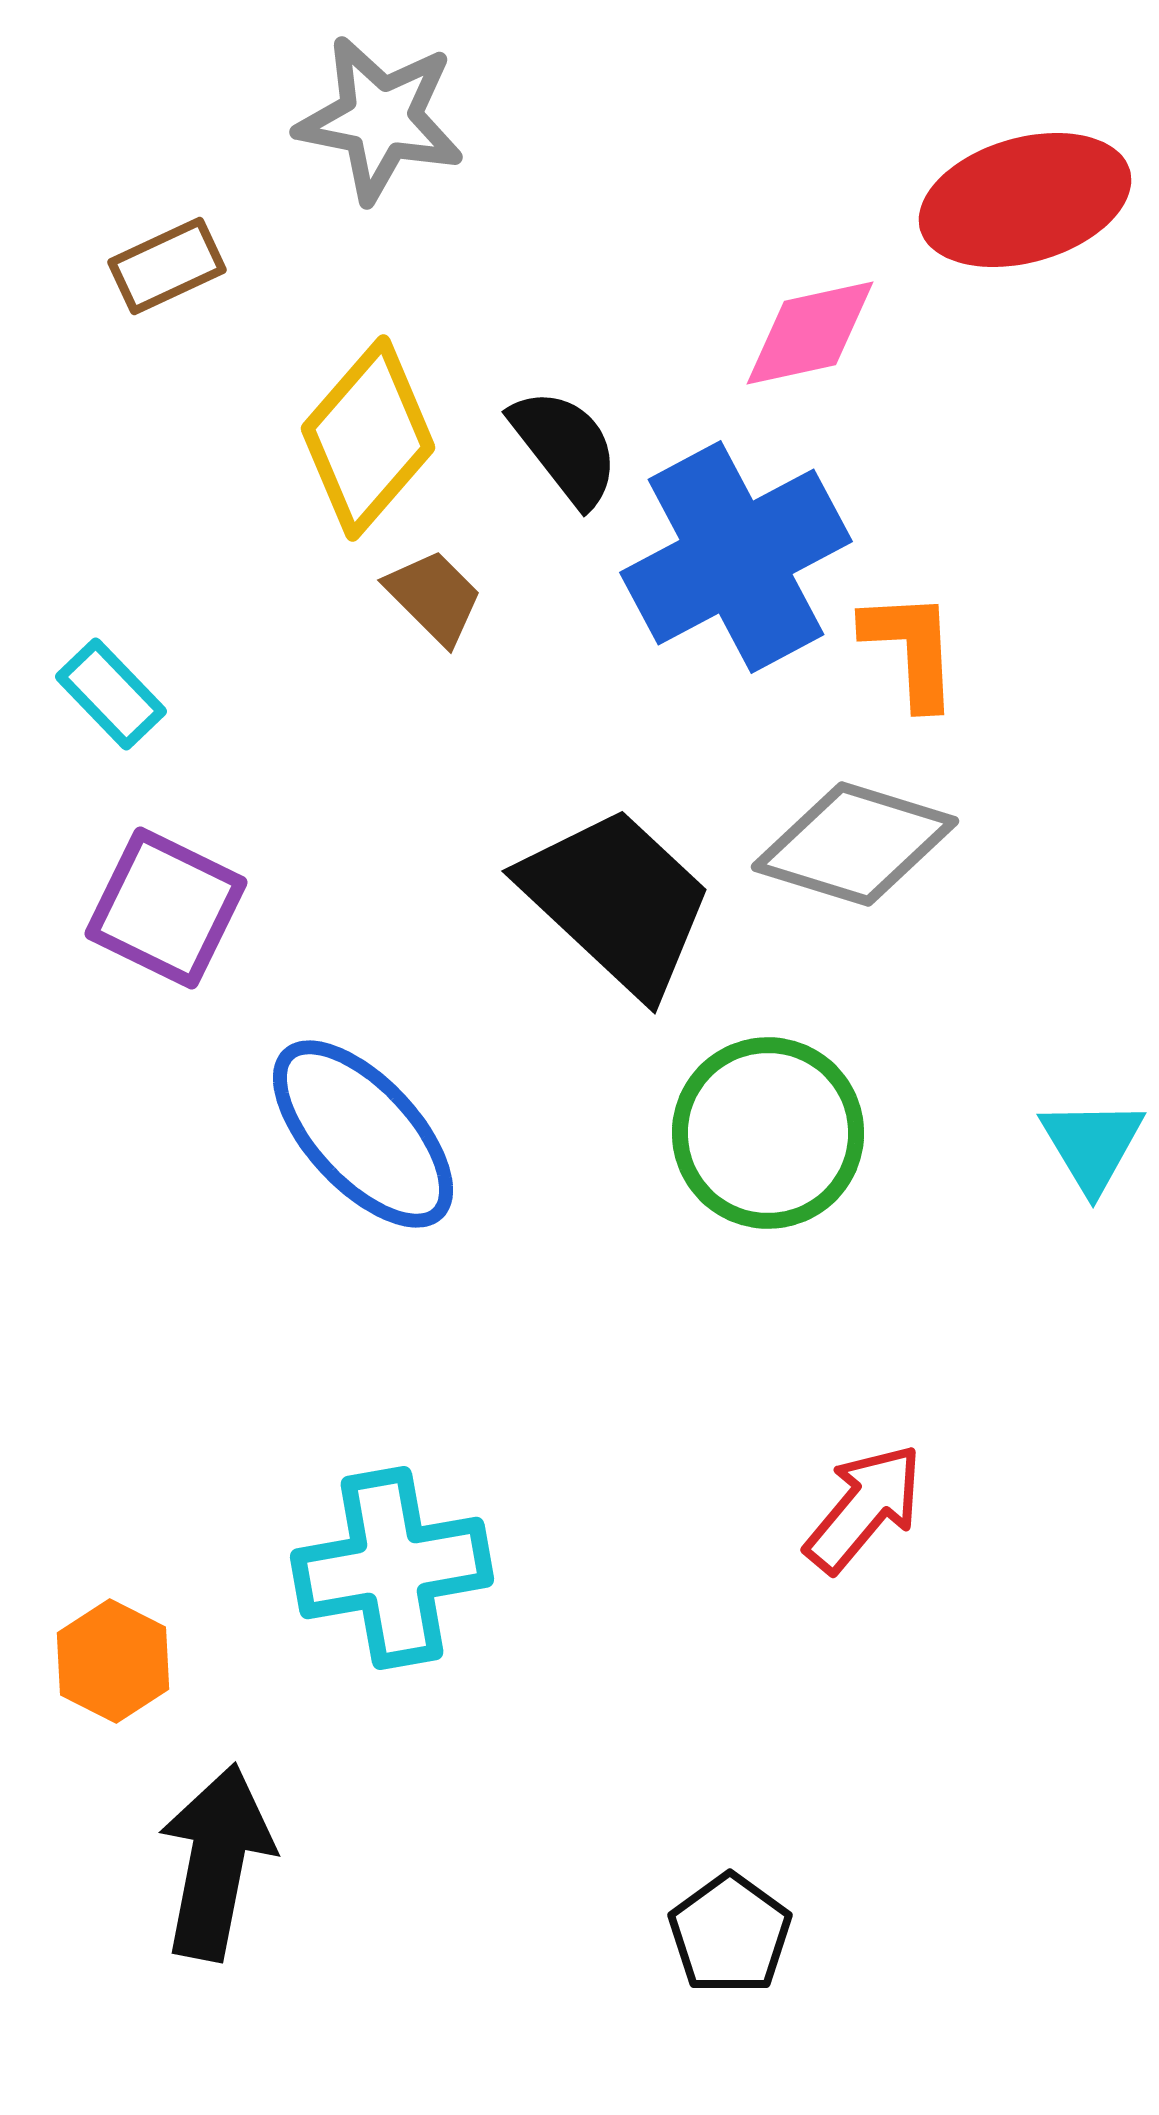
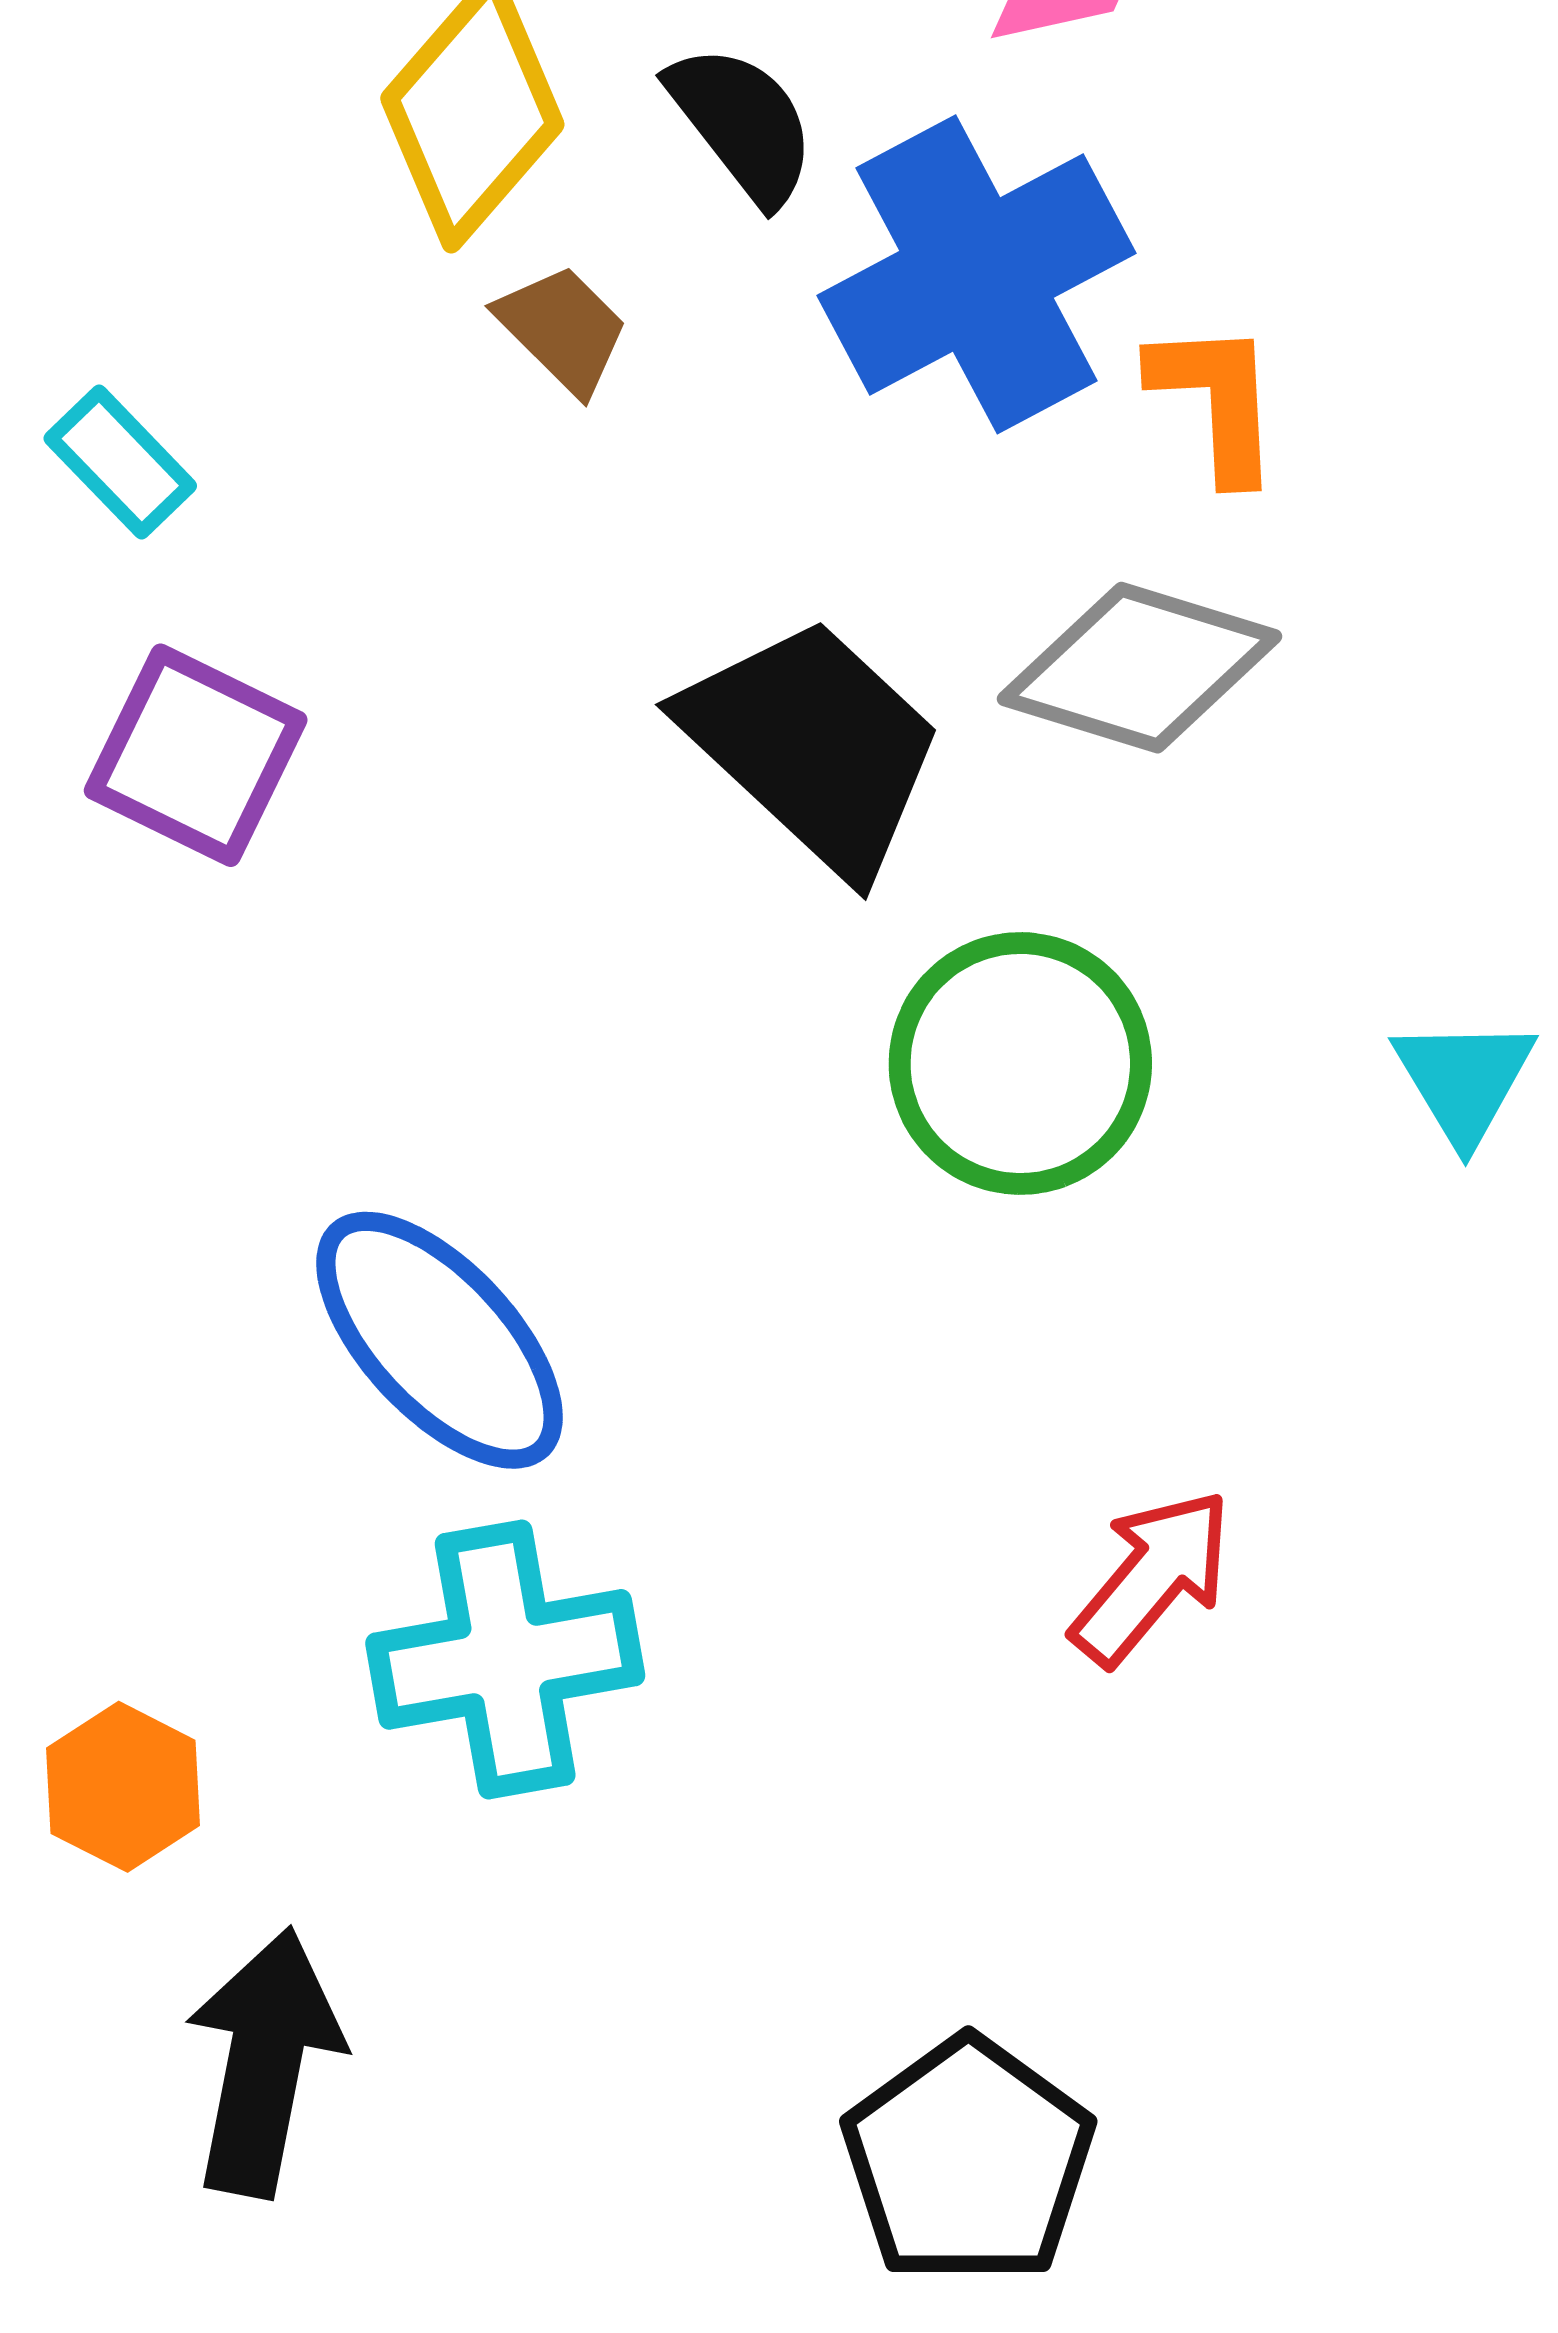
blue ellipse: (363, 1134) -> (439, 1340), moved
black pentagon: (730, 1934) -> (968, 2161), size x1.5

